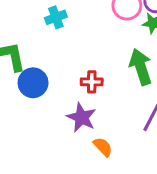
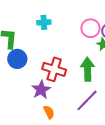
red cross: (92, 82) -> (54, 69), size x1.6

